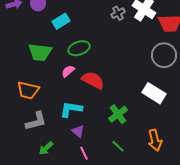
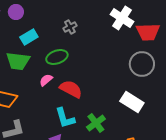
gray cross: (118, 13) -> (70, 27), moved
cyan rectangle: (61, 21) -> (29, 37), moved
cyan L-shape: (71, 109) -> (65, 118), moved, turned -115

